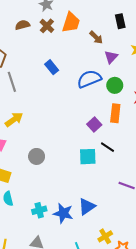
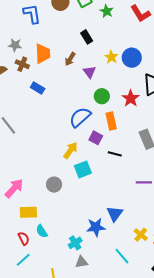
brown arrow: (96, 37) -> (70, 59), turned 96
blue rectangle: (52, 67) -> (38, 88), moved
blue semicircle: (89, 79) -> (80, 117), moved
yellow arrow: (14, 120) -> (70, 150), moved
cyan square: (88, 157) -> (83, 169), moved
cyan cross: (39, 210) -> (75, 243), moved

